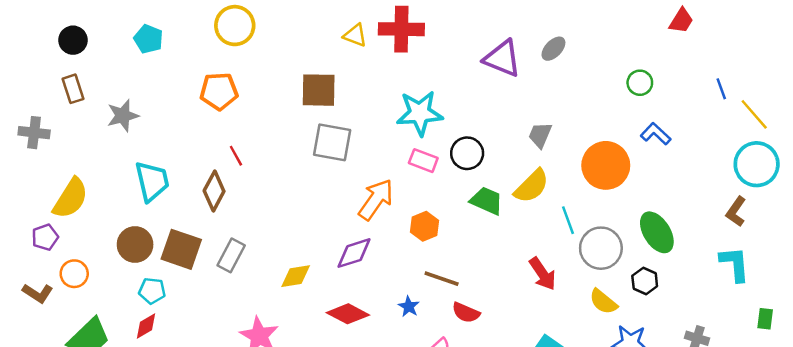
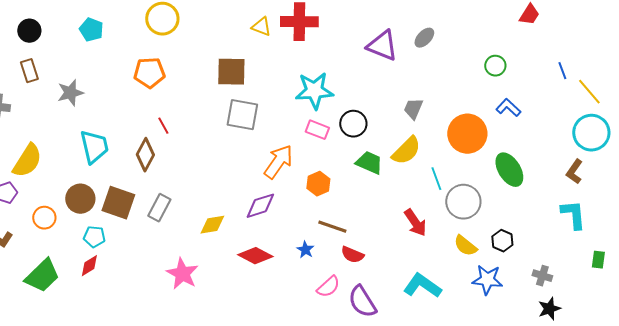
green ellipse: (657, 232) -> (509, 170), moved
orange circle: (74, 274) -> (44, 218), moved
black hexagon: (645, 281) -> (502, 241), moved

